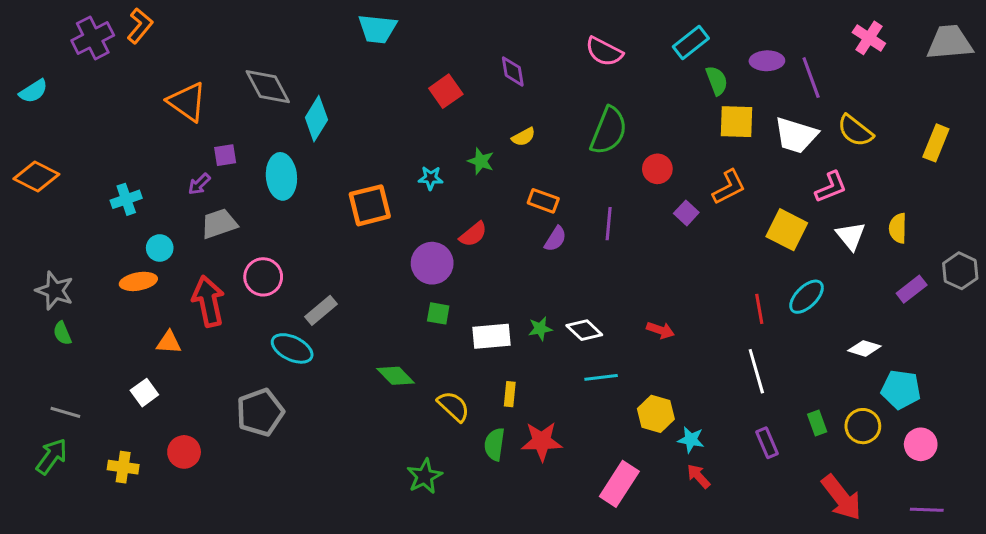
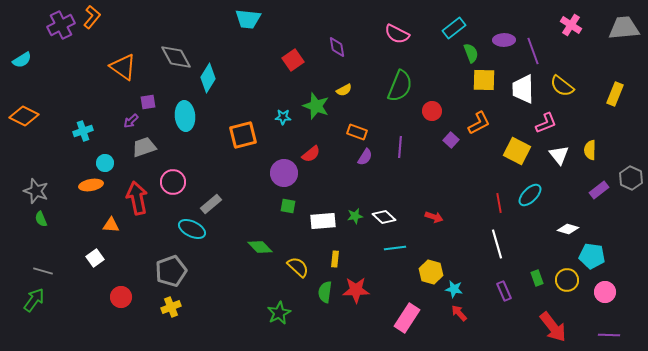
white trapezoid: (796, 135) -> (523, 89), turned 72
green star: (481, 161) -> (316, 106), size x1.5
yellow cross: (123, 467) -> (171, 307), moved, turned -30

